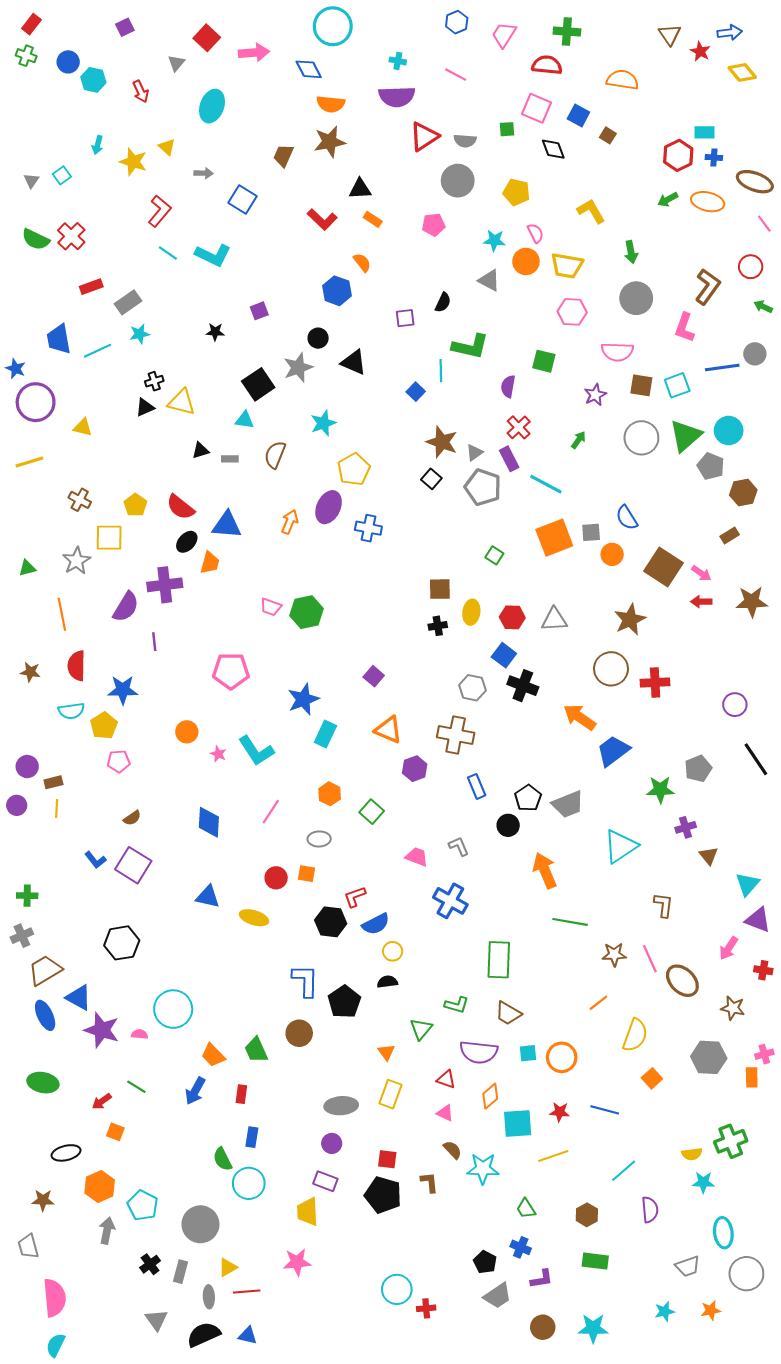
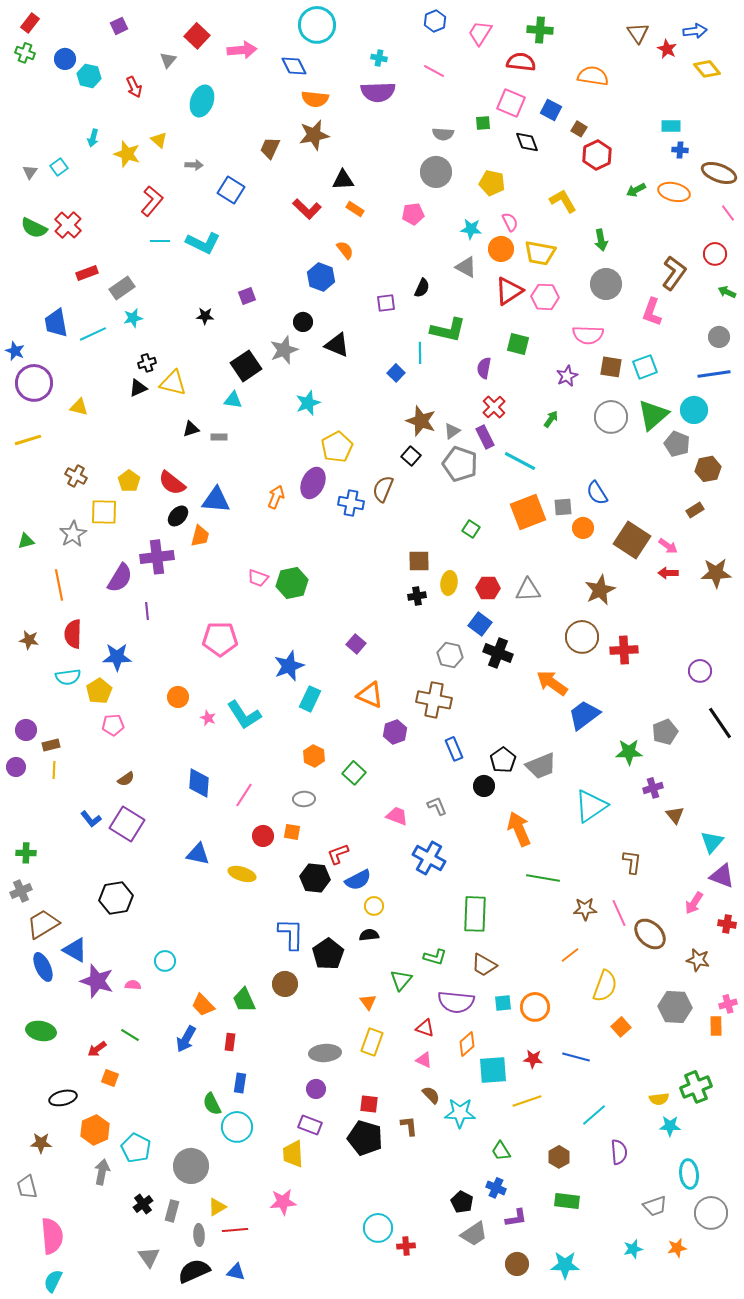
red triangle: (424, 137) -> (509, 291), moved
red hexagon: (678, 155) -> (597, 155), moved
cyan line: (168, 253) -> (160, 241), turned -36
blue line: (722, 368) -> (714, 374), moved
brown semicircle: (275, 455) -> (383, 489), moved
pink line: (271, 812) -> (244, 795), moved
cyan circle: (173, 1009) -> (165, 961), size x0.6

